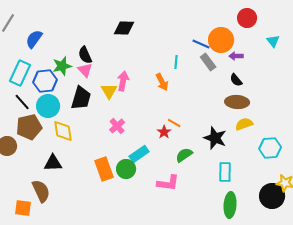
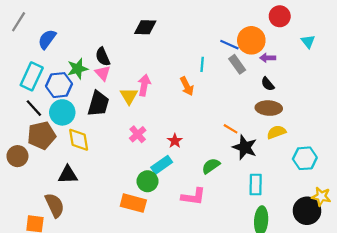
orange line: (174, 123) -> (231, 129), moved
red star: (164, 132) -> (175, 141), moved
orange rectangle: (104, 169) -> (133, 203), moved, turned -55

